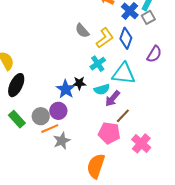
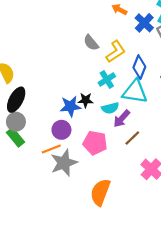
blue diamond: (126, 38) -> (139, 67), moved
blue star: (66, 89) -> (70, 106), turned 30
gray circle: (41, 116) -> (16, 122), moved
pink pentagon: (109, 133) -> (95, 143), moved
gray star: (62, 141) -> (64, 163), size x1.4

